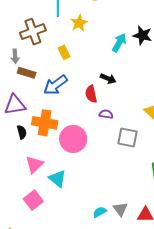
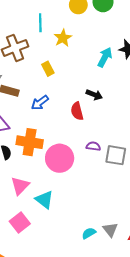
blue arrow: (55, 85) -> (40, 103), size x0.7
purple semicircle: (106, 114) -> (93, 146), moved

